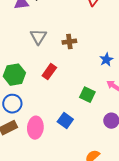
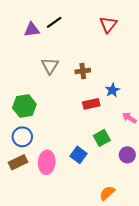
blue star: (106, 60) -> (112, 90), moved
red rectangle: (49, 72) -> (91, 104), moved, turned 42
green square: (87, 95) -> (102, 138), moved, turned 35

